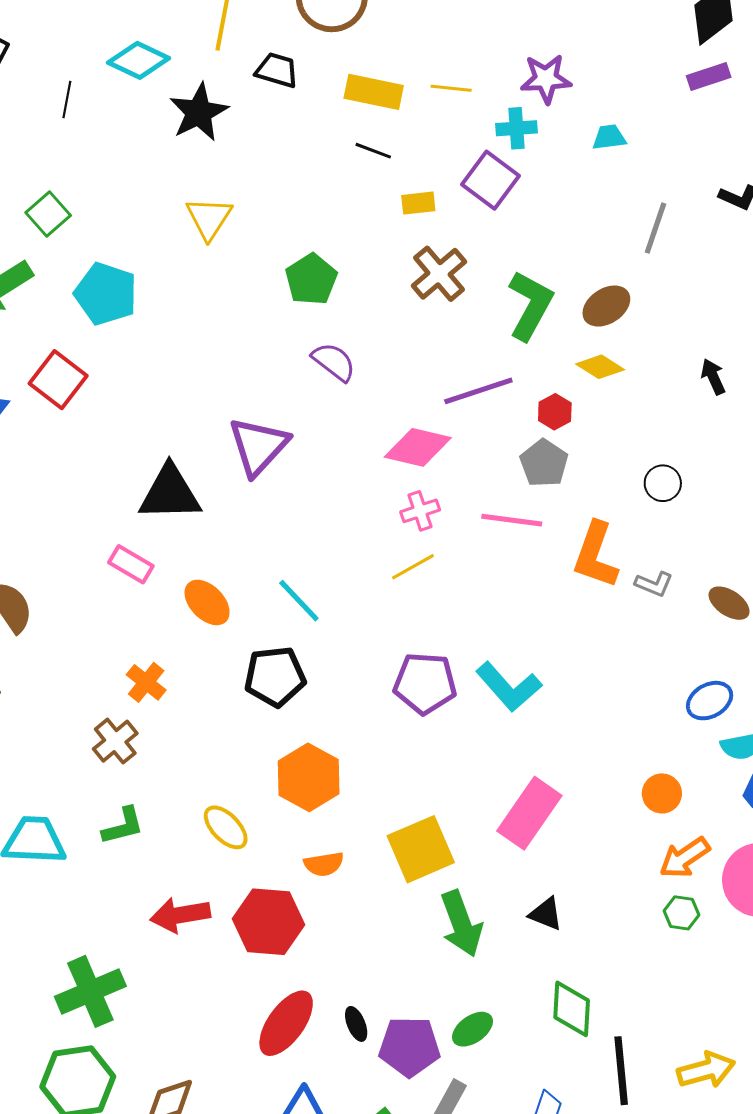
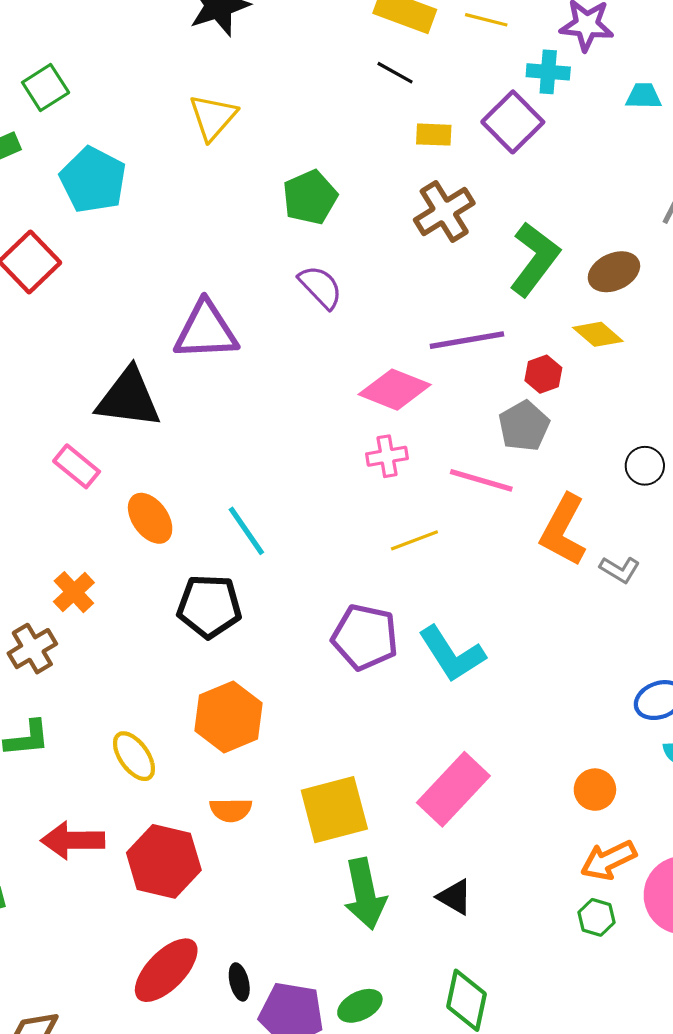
purple triangle: (258, 446) -> (206, 331), moved, turned 36
yellow line: (413, 567) -> (414, 540), moved

